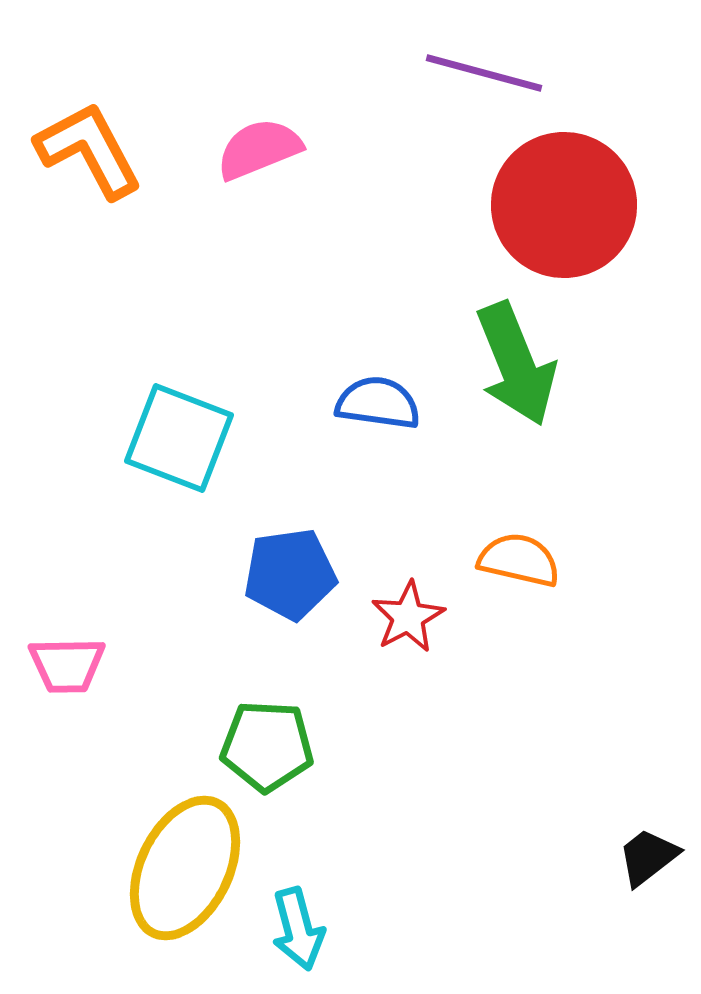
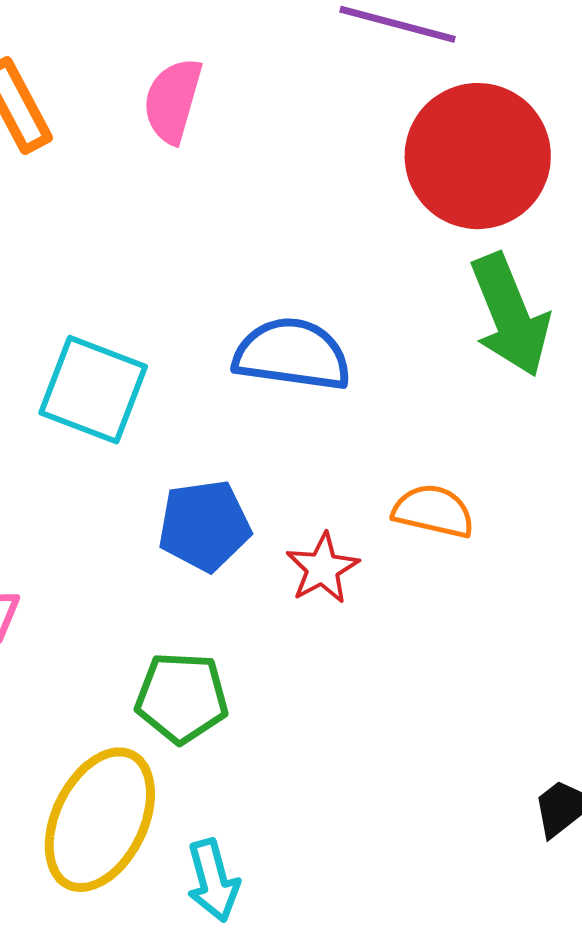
pink semicircle: (259, 149) -> (173, 101), turned -52
green arrow: (516, 364) -> (510, 315), moved
blue semicircle: (378, 403) -> (292, 354), size x1.4

